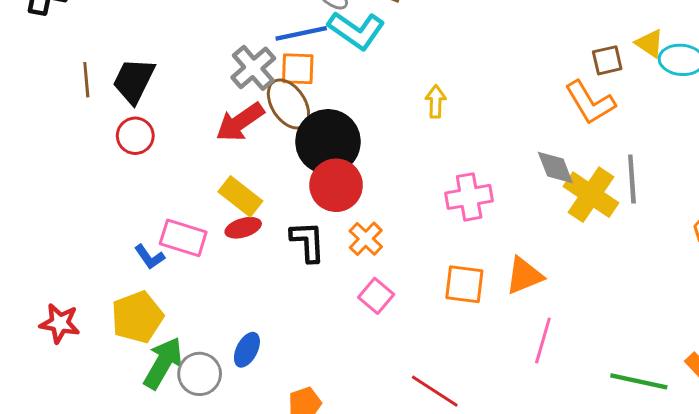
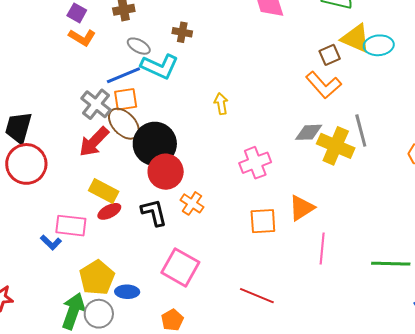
yellow triangle: (650, 43) -> (356, 38), size x1.5
red circle: (135, 136) -> (26, 164), size x1.6
gray diamond: (555, 167) -> (309, 132), turned -60
pink square: (376, 296) -> (180, 267), moved, size x1.6
yellow pentagon: (137, 317) -> (97, 278), moved
blue ellipse: (247, 350) -> (127, 292), turned 75

